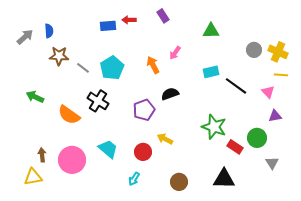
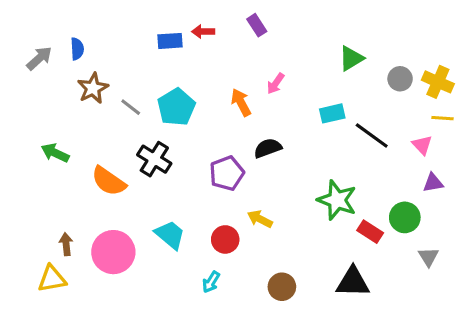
green triangle: (211, 31) -> (351, 58), moved, turned -30
brown star: (59, 56) -> (93, 88), turned -30

